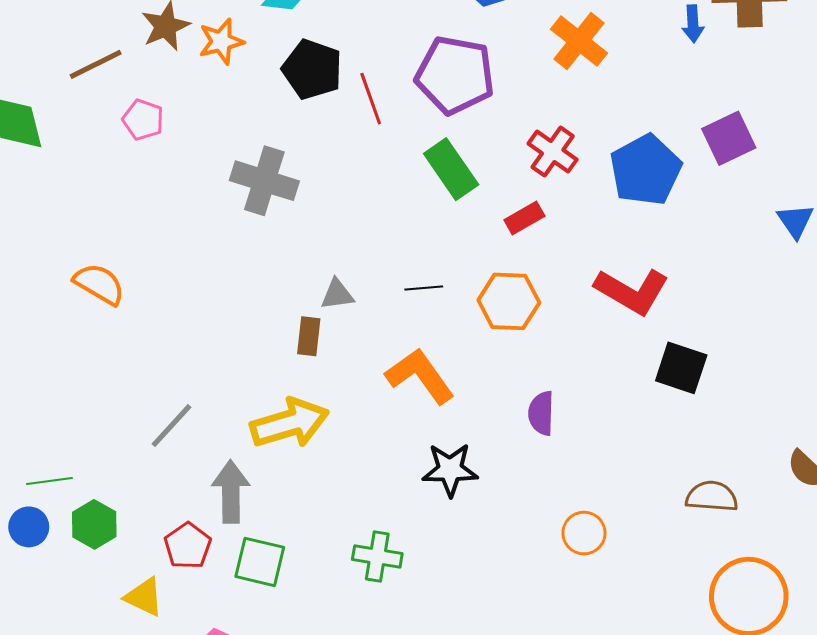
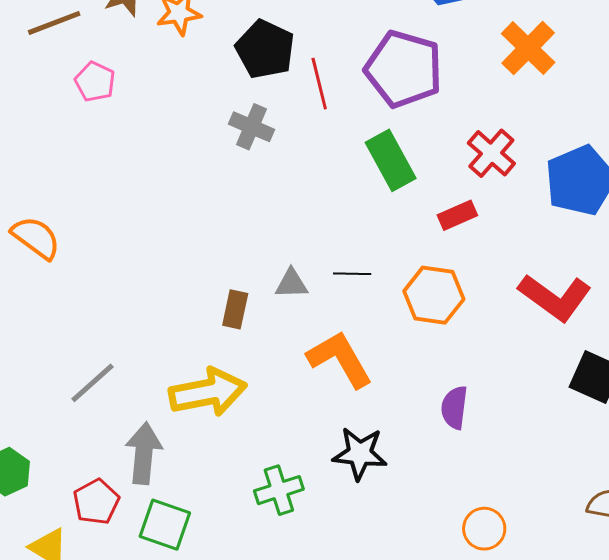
gray cross: (264, 181) -> (251, 127), moved, size x0.7
gray triangle: (337, 294) -> (291, 284), moved
green cross: (377, 557) -> (279, 490), moved, turned -33

